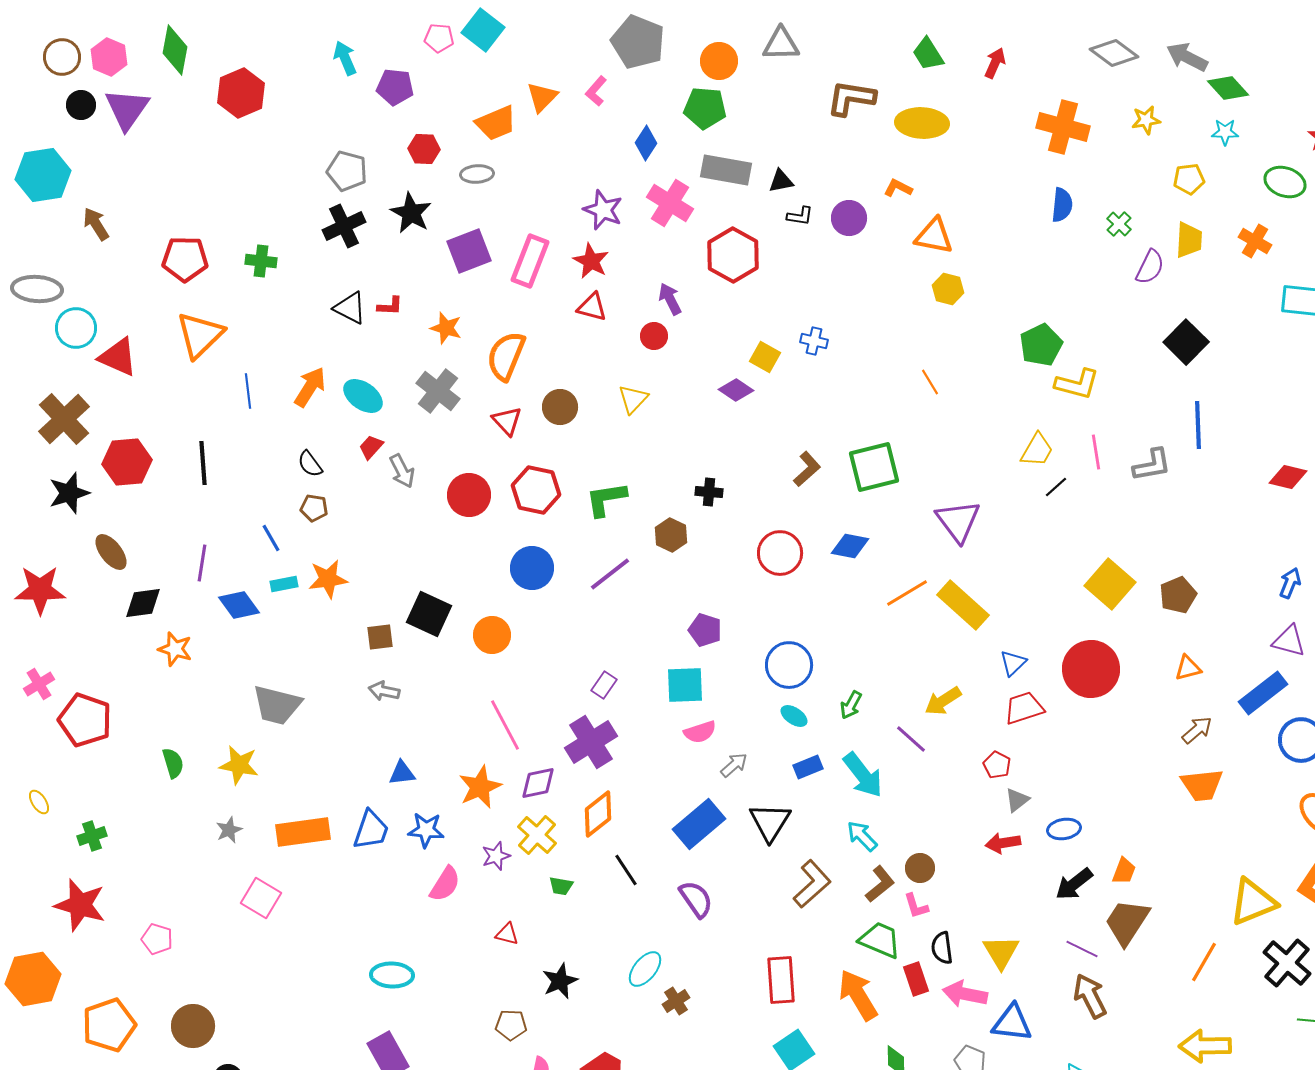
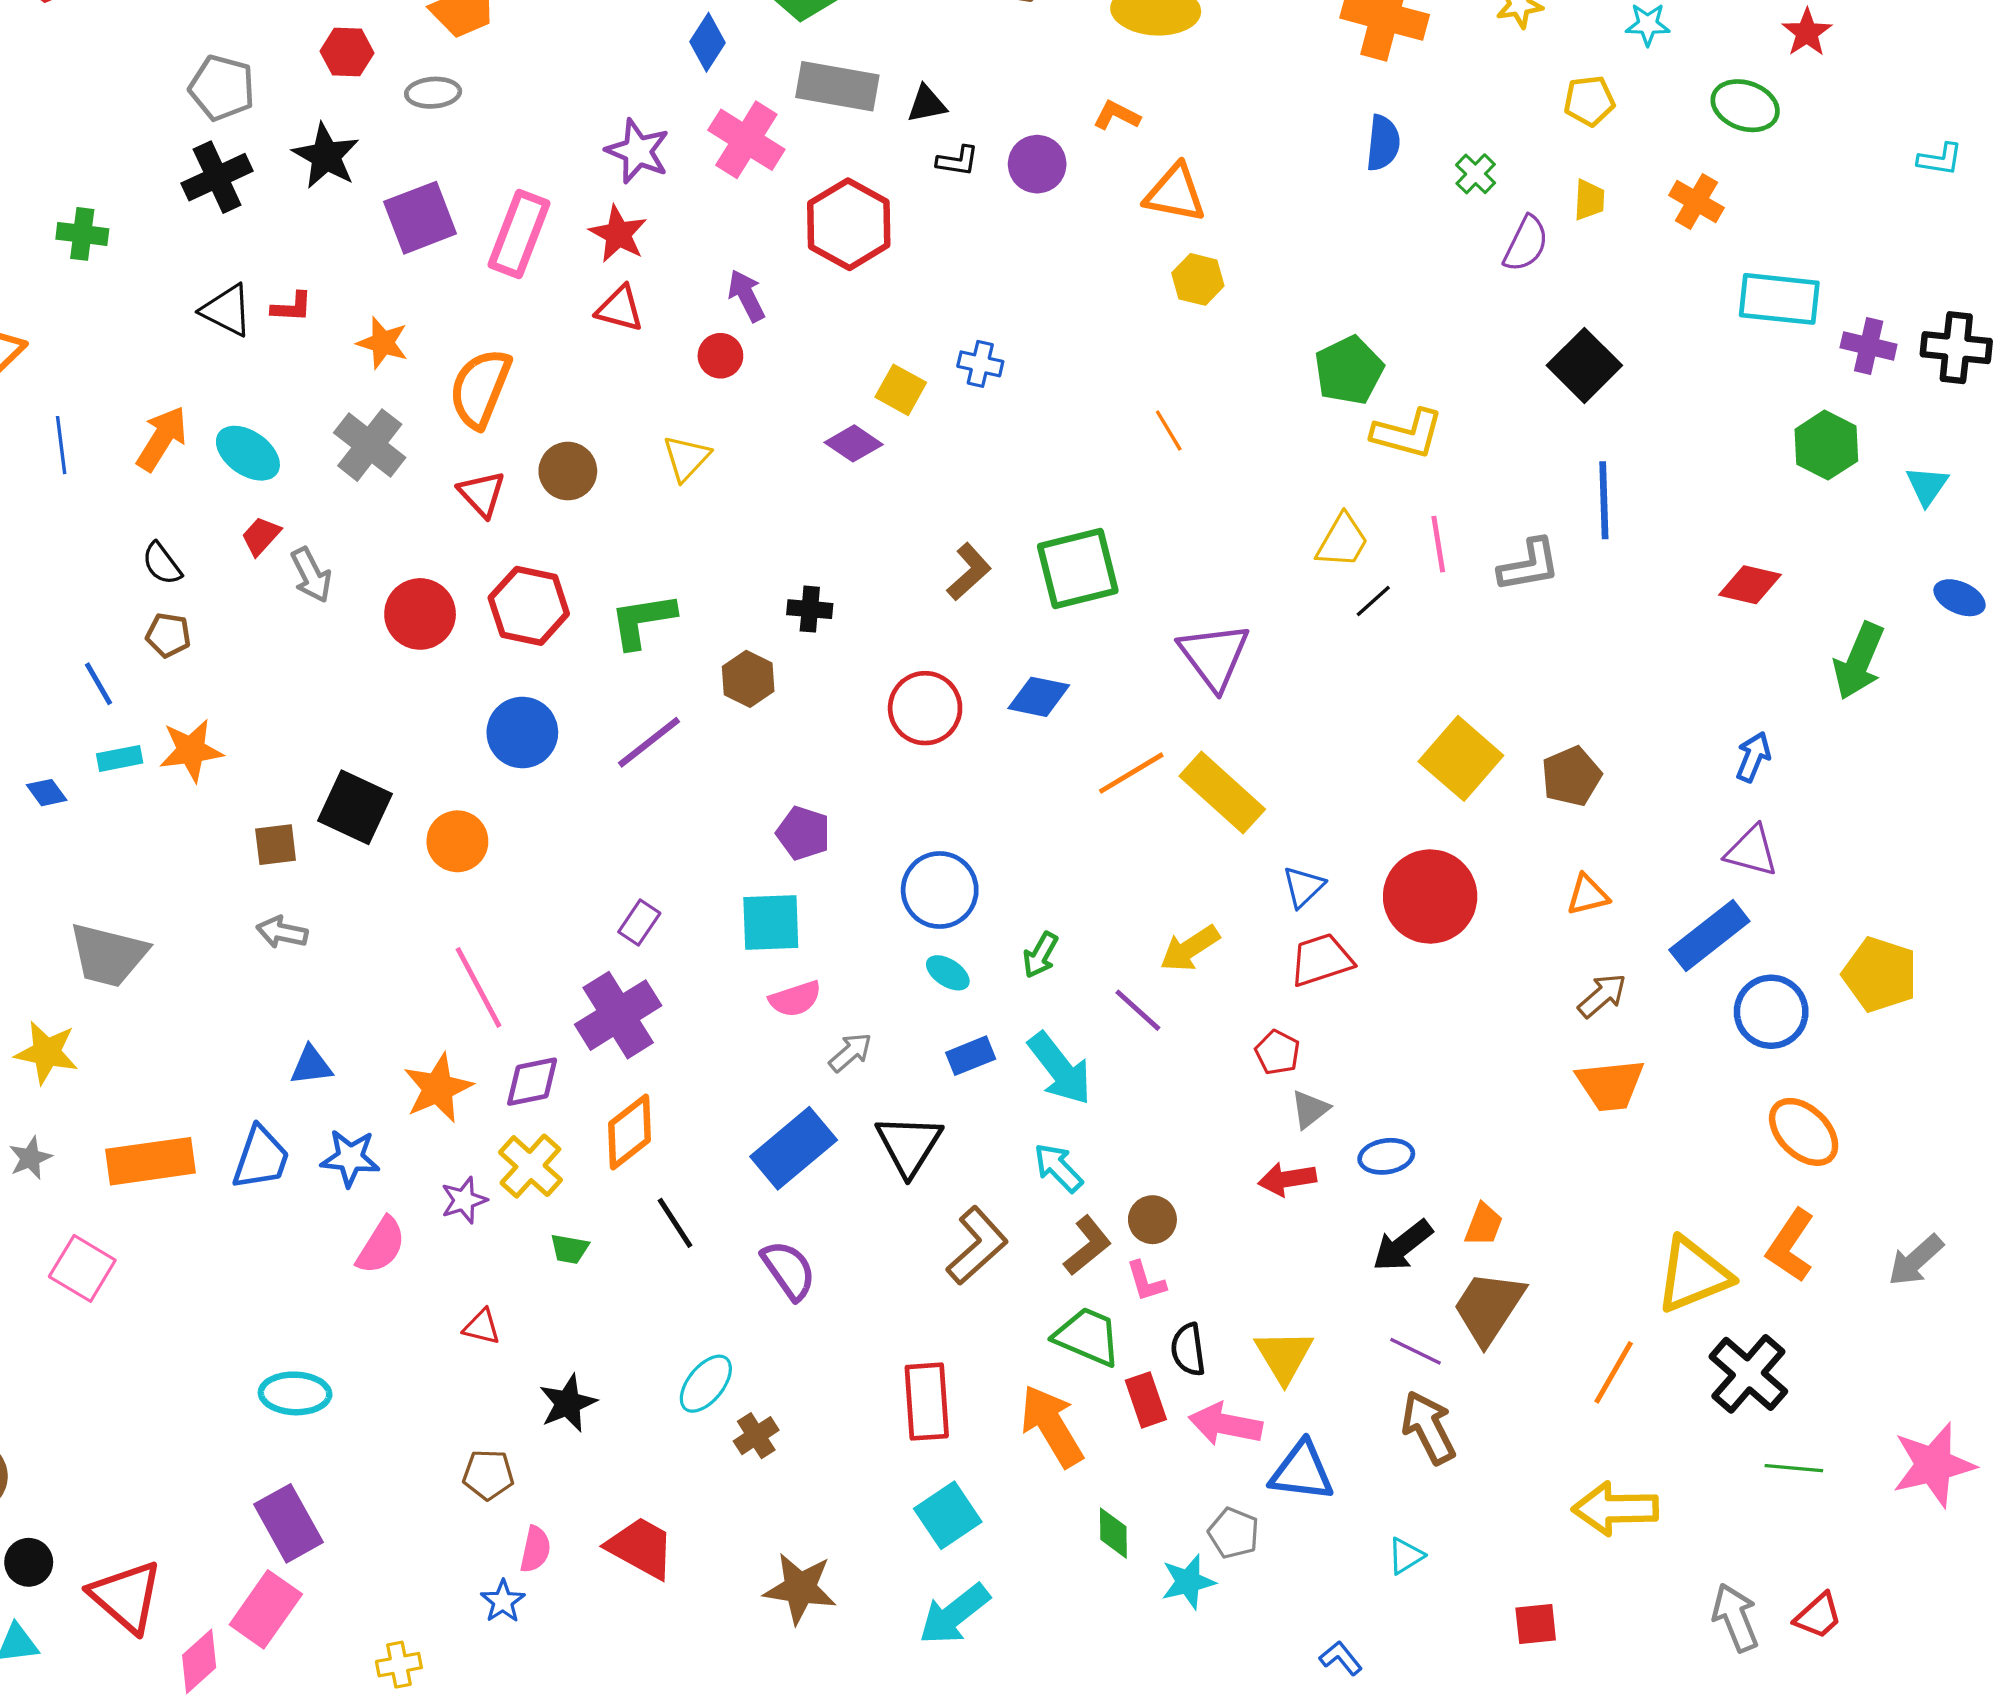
yellow trapezoid: (1189, 240) -> (1589, 200), size x0.7
blue diamond: (239, 605) -> (47, 793), size x0.6

